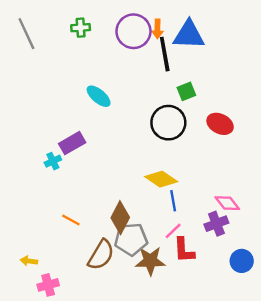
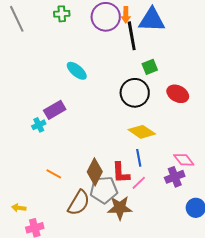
yellow diamond: (161, 179) -> (142, 132), moved
red L-shape: (184, 250) -> (121, 173), moved

